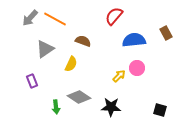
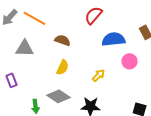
gray triangle: (45, 49) -> (25, 48), turned 36
yellow semicircle: (71, 64) -> (63, 67), moved
pink circle: (137, 68) -> (130, 61), moved

